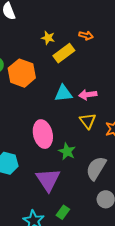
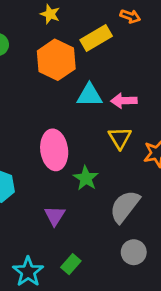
yellow star: (48, 38) -> (50, 14), moved
orange hexagon: (22, 73) -> (56, 60), moved
purple triangle: (48, 180) -> (55, 216), size x0.6

